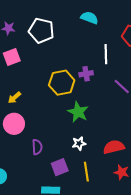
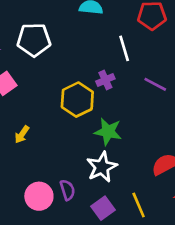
pink circle: (14, 124) -> (39, 196), moved
white star: (79, 143) -> (102, 167), moved, size x1.6

